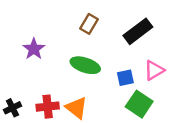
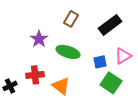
purple star: (34, 49) -> (39, 39), moved
red cross: (48, 107) -> (35, 75), moved

